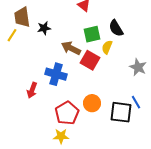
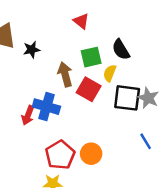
brown arrow: (71, 48) -> (65, 74), turned 48
red arrow: (32, 90) -> (28, 115), moved
orange circle: (92, 103) -> (91, 154), moved
black square: (121, 112) -> (127, 98), moved

